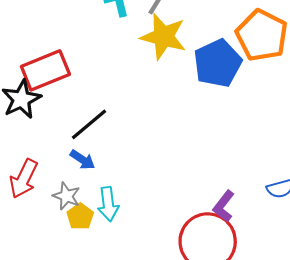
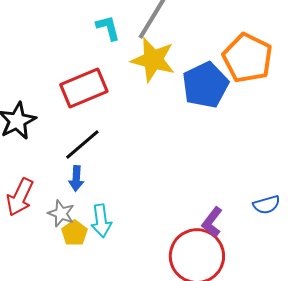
red rectangle: (45, 70) -> (84, 88), moved
blue arrow: (82, 160) -> (76, 178), turned 60

